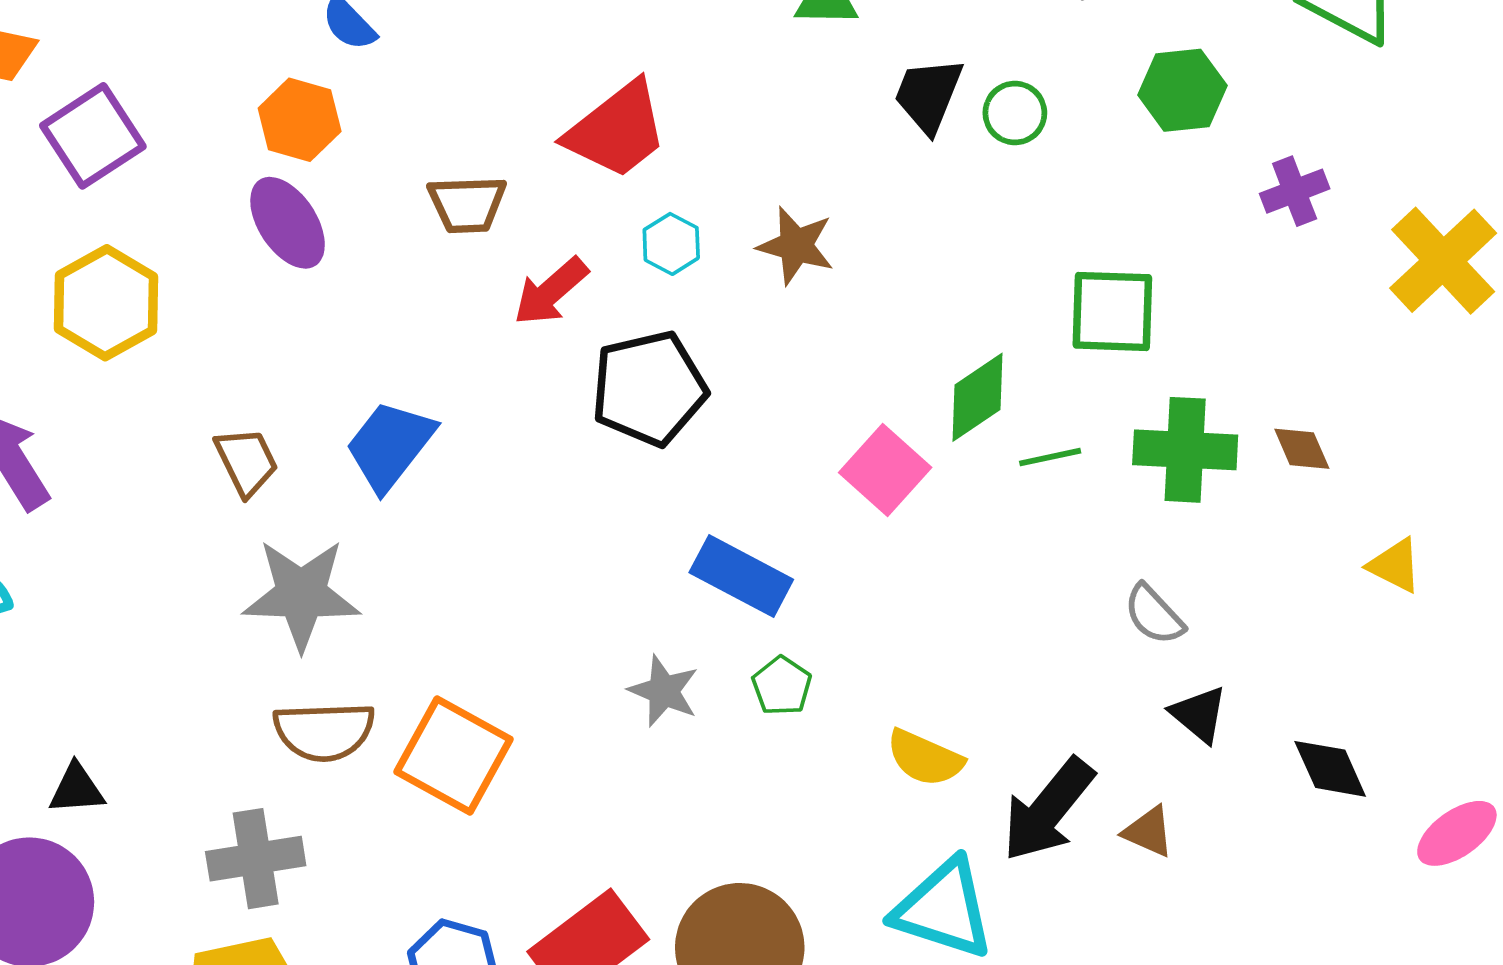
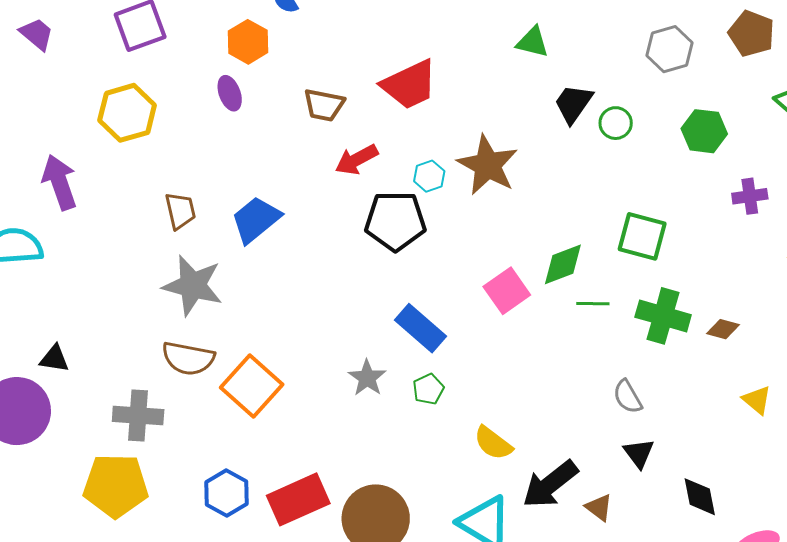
purple ellipse: (288, 223) -> (230, 93), size x0.7
cyan hexagon: (671, 244) -> (429, 176), moved
brown star: (796, 246) -> (488, 165), size x1.5
brown diamond: (1302, 449) -> (723, 329), turned -64

